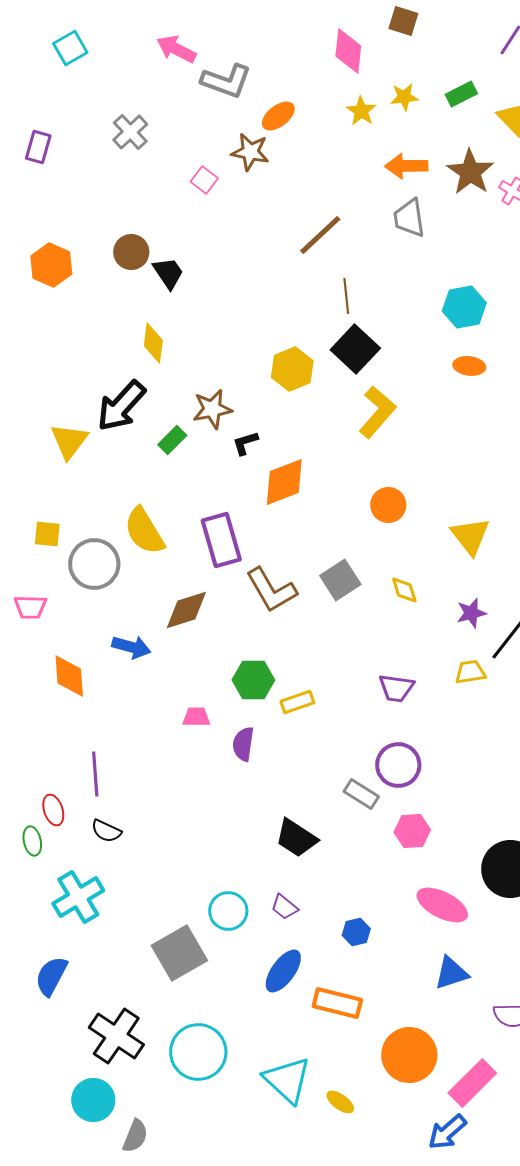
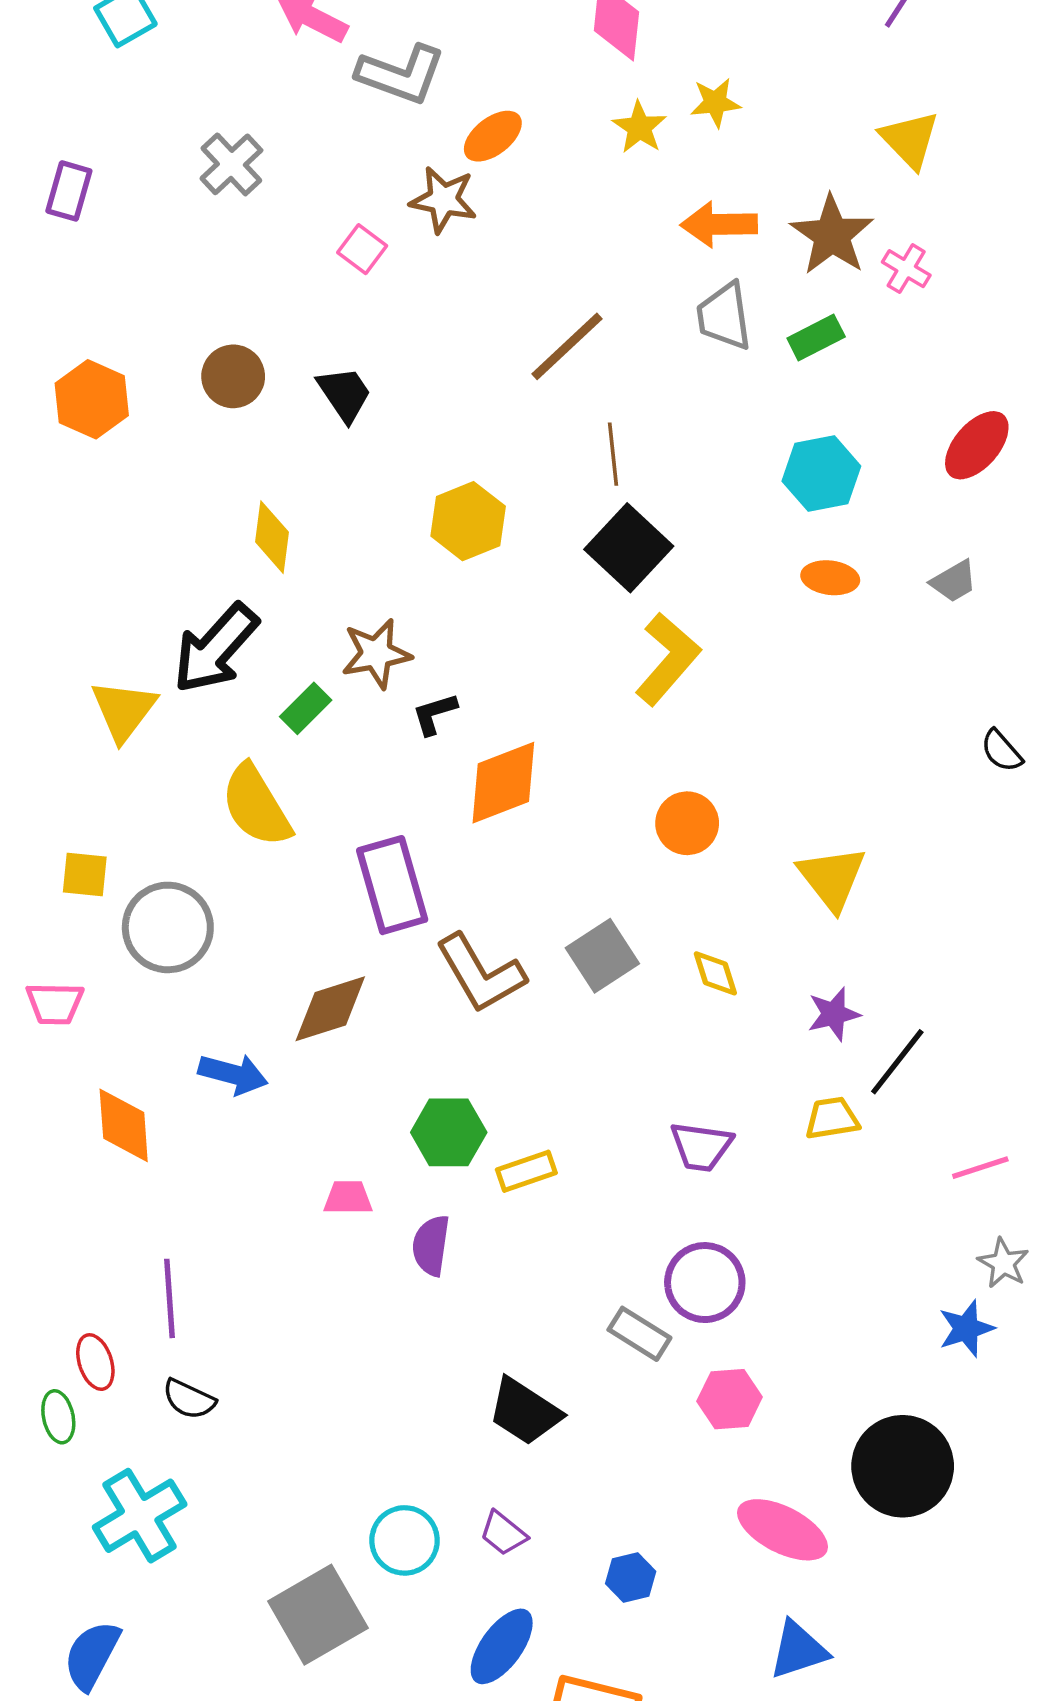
green rectangle: (461, 94) -> (816, 338), moved
black trapezoid: (168, 273) -> (344, 394), moved
yellow hexagon: (292, 369) -> (468, 521), moved
yellow semicircle: (144, 531) -> (256, 806), moved

